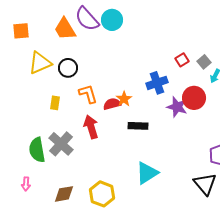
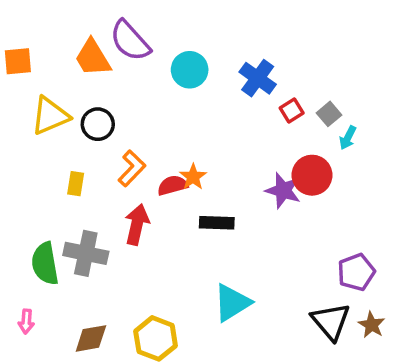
cyan circle: (112, 20) -> (190, 70), moved
blue cross: (157, 83) -> (258, 78), moved, turned -35
orange L-shape: (88, 94) -> (132, 168), turned 60
red arrow: (91, 127) -> (137, 224), turned 30
gray cross: (61, 144) -> (86, 253), turned -30

